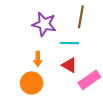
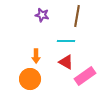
purple star: (44, 24) -> (42, 15), moved, size x0.6

